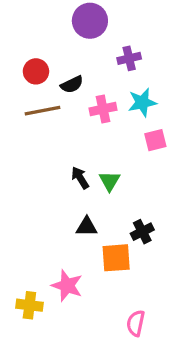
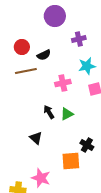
pink cross: (103, 109) -> (63, 83), moved
green triangle: (110, 181) -> (67, 114), turned 32
black triangle: (87, 227) -> (36, 138), moved, turned 40
black cross: (142, 232) -> (87, 145), turned -32

